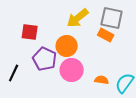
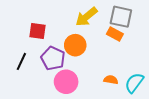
pink circle: (72, 70) -> (66, 82), moved
black line: (14, 73) -> (21, 61), moved

